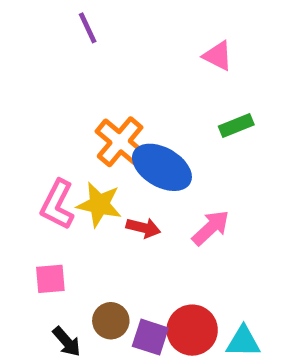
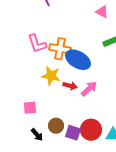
orange cross: (120, 142) -> (60, 49), turned -30
pink L-shape: (57, 205) -> (37, 44), moved, turned -45
pink arrow: (211, 228) -> (89, 89), moved

